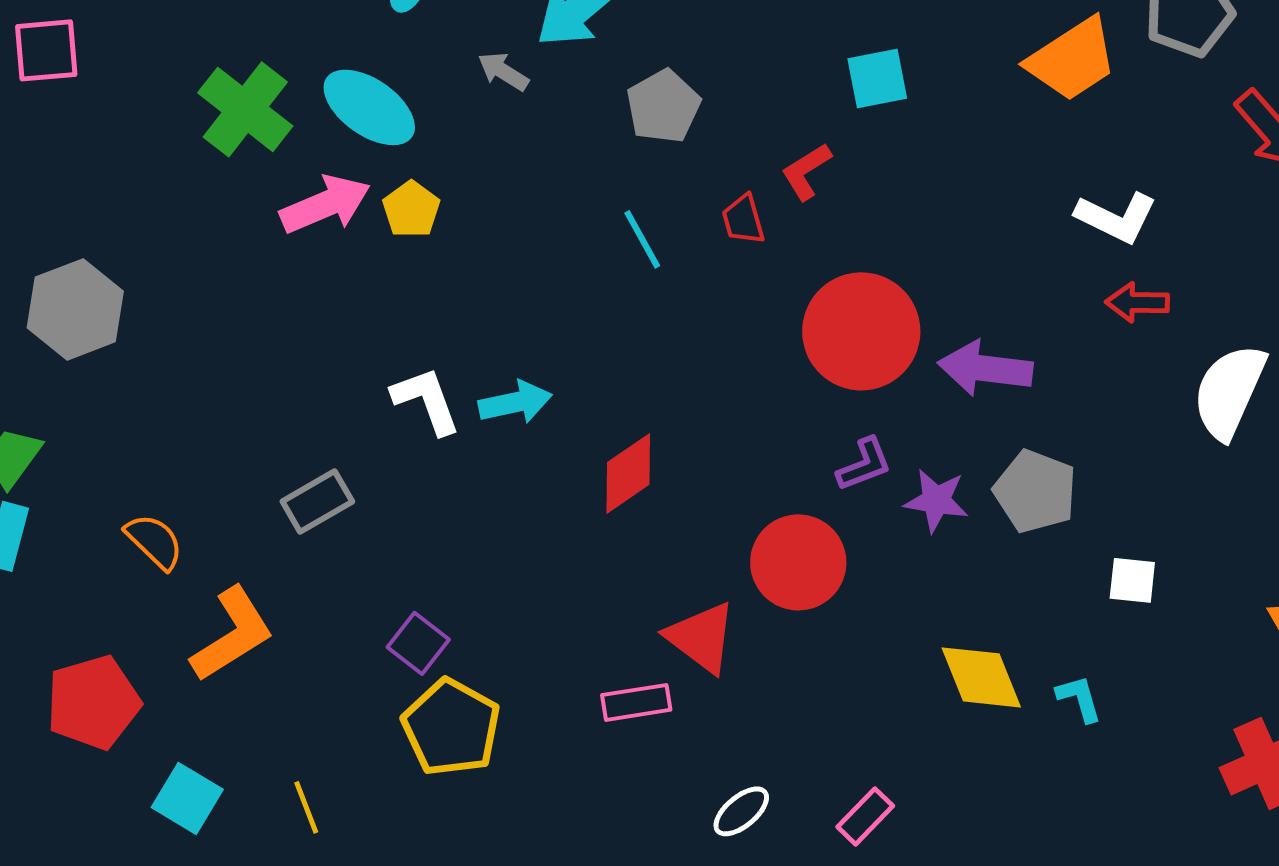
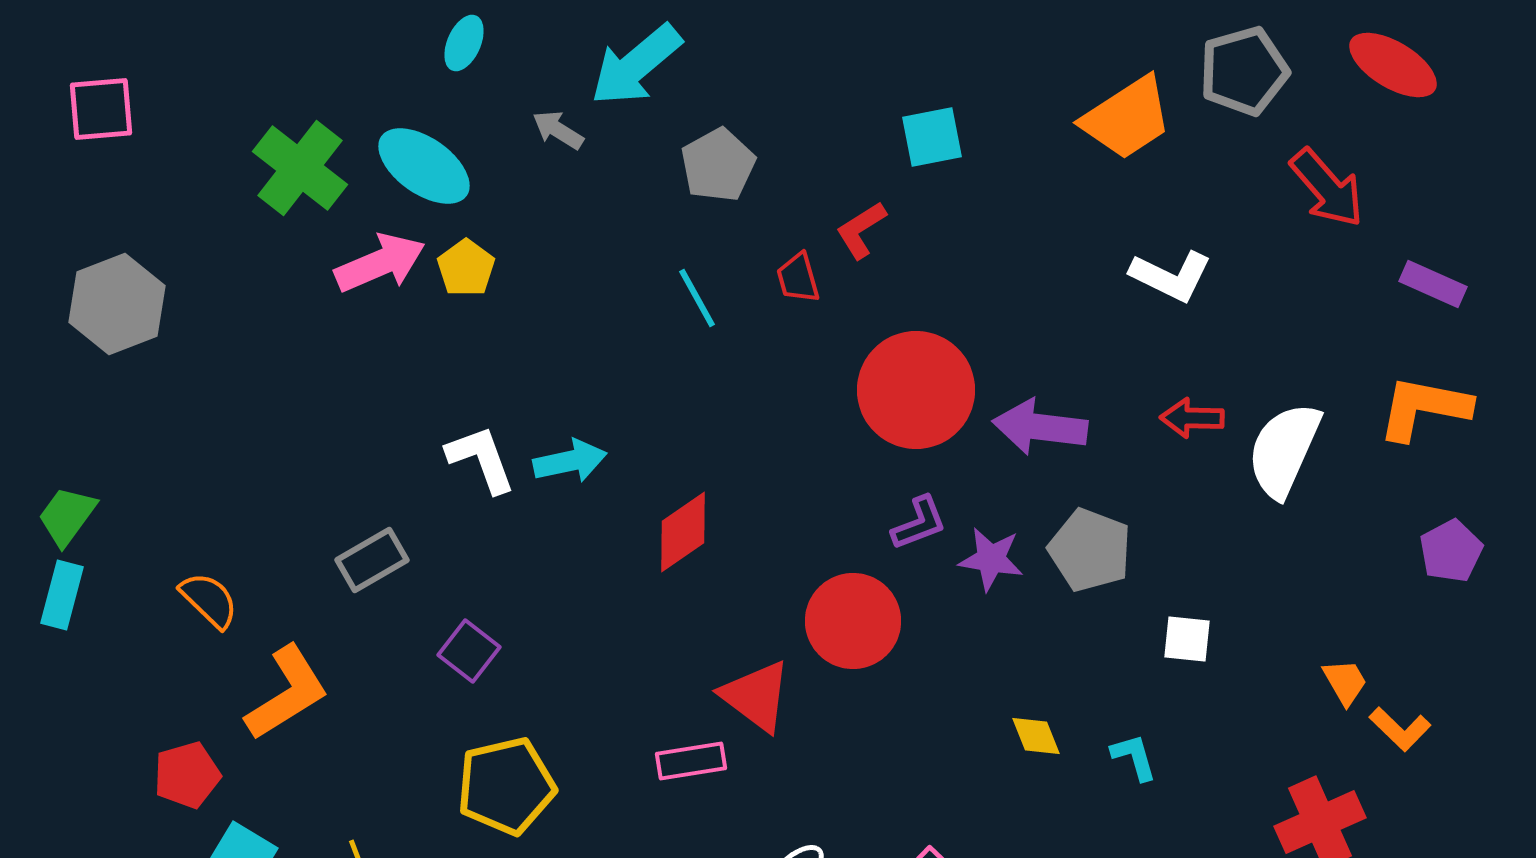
red arrow: (1137, 302) -> (1192, 418), moved
gray hexagon: (75, 309) -> (117, 304), moved
purple square: (418, 643) -> (469, 651), moved
yellow diamond: (981, 677) -> (1036, 736), size x0.6
red pentagon: (93, 702) -> (187, 775), moved, size x0.7
yellow pentagon: (451, 727) -> (506, 786), turned 30

